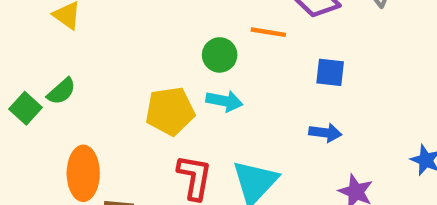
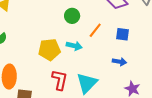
orange line: (268, 32) -> (95, 30), moved, turned -63
green circle: (220, 55) -> (72, 16), moved

